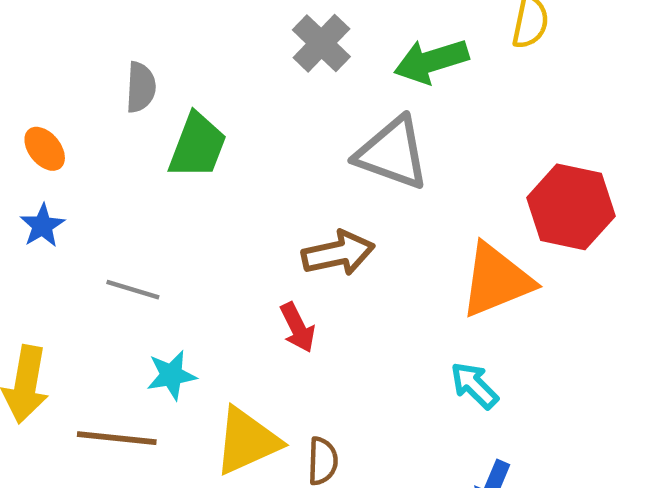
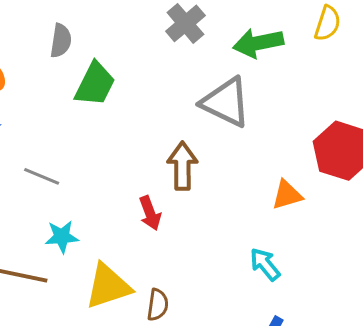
brown arrow: (338, 253) -> (182, 166), turned -84
orange triangle: (496, 280) -> (287, 195), size x0.6

